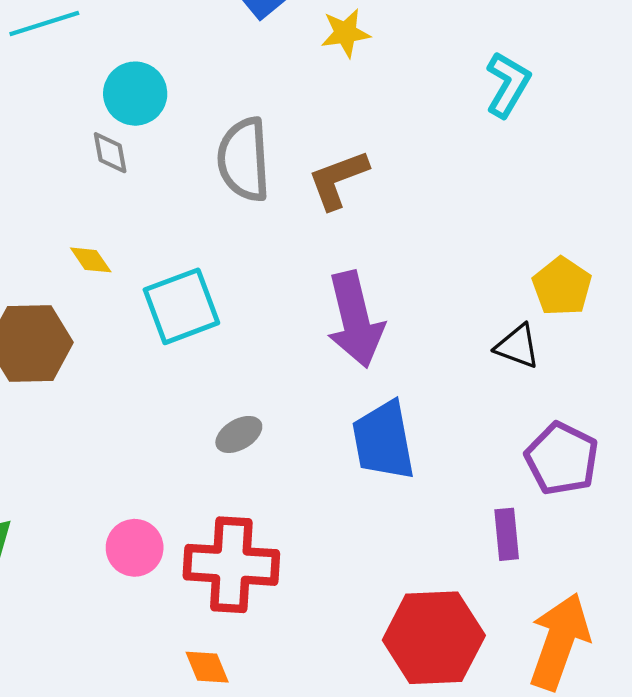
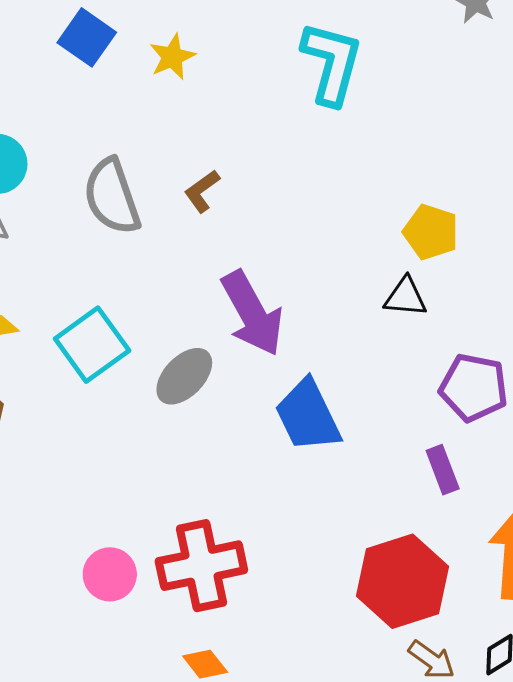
cyan L-shape: (508, 84) -> (332, 63), size x1.4
brown L-shape: (338, 179) -> (202, 191), size x0.7
gray ellipse: (239, 434) -> (184, 376), moved, size x1.4

